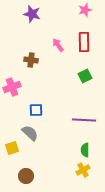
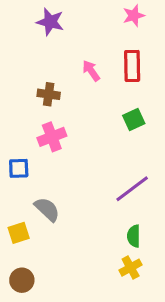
pink cross: (12, 87) -> (52, 137), moved
blue square: (36, 110) -> (19, 168), moved
purple line: (84, 120) -> (132, 189), turned -40
brown circle: (26, 176) -> (22, 280), moved

